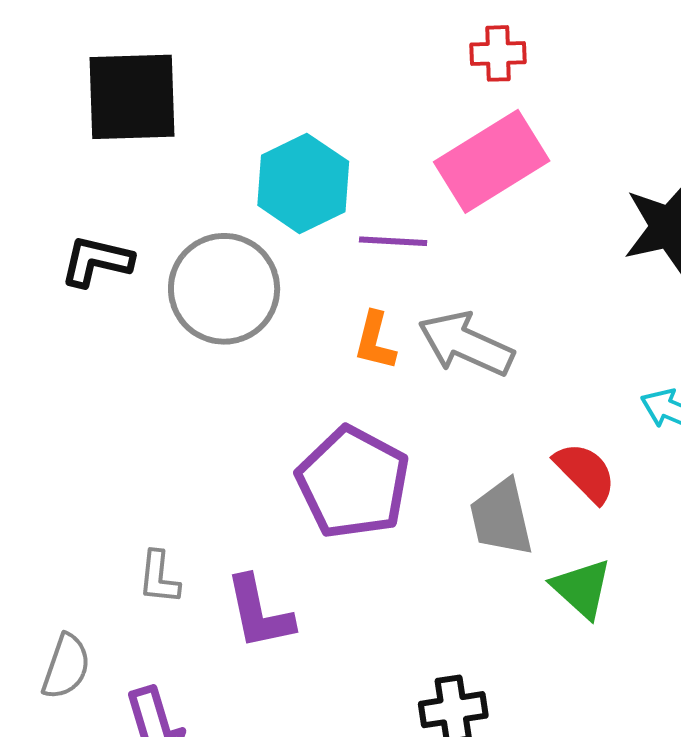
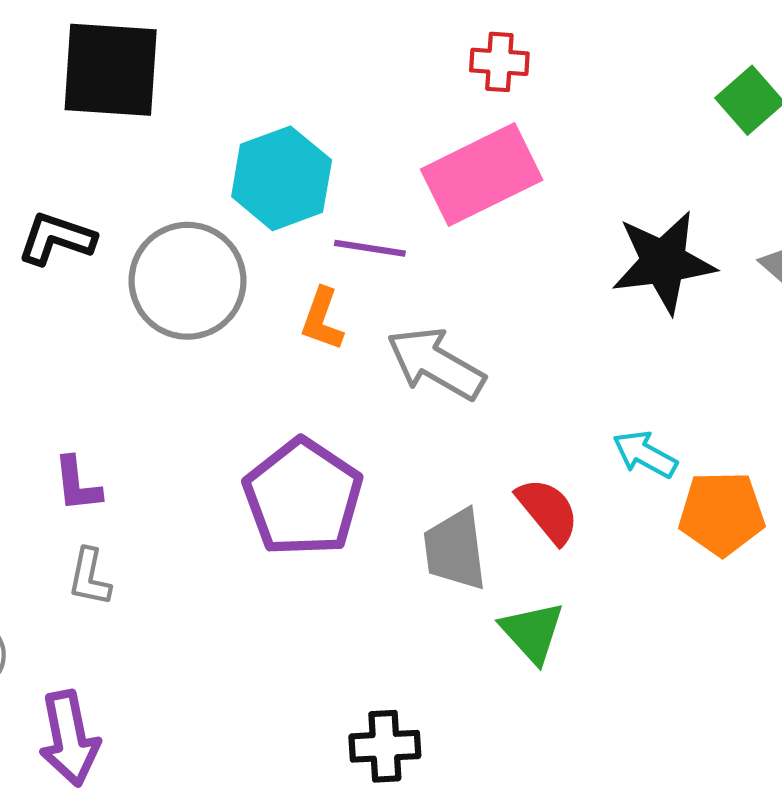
orange L-shape: (375, 341) -> (322, 319), moved
purple L-shape: (259, 613) -> (77, 484), moved, size x0.7

